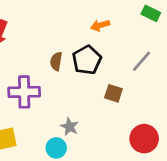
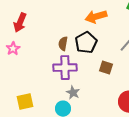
orange arrow: (100, 25) -> (96, 17), size x1.5
purple cross: (24, 92) -> (65, 68), moved

